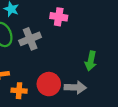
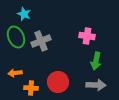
pink cross: (59, 17) -> (87, 36), moved
gray arrow: (75, 87) -> (96, 85), moved

